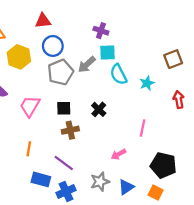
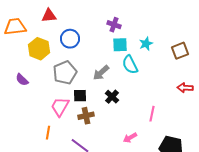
red triangle: (43, 21) -> (49, 16), moved
gray arrow: (87, 65) -> (101, 73), moved
gray pentagon: (60, 72) -> (65, 73), moved
cyan star: (147, 83) -> (146, 44), moved
red arrow: (179, 100) -> (185, 88), turned -77
pink trapezoid: (30, 106) -> (60, 107), moved

